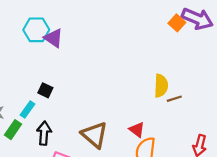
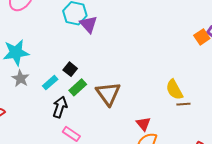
yellow semicircle: (161, 86) -> (174, 90), turned 135
green rectangle: (13, 130) -> (78, 87), moved
brown triangle: (95, 135) -> (108, 94), moved

